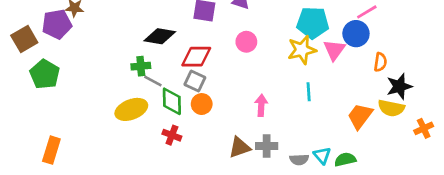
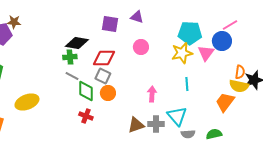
orange semicircle: (380, 62) -> (240, 72), moved
green cross: (141, 66) -> (70, 57), moved
yellow semicircle: (391, 108) -> (239, 86), moved
yellow ellipse: (131, 109) -> (27, 102), moved
cyan triangle: (322, 155) -> (177, 116), moved, size x1.5
gray semicircle: (299, 160) -> (188, 134), moved

